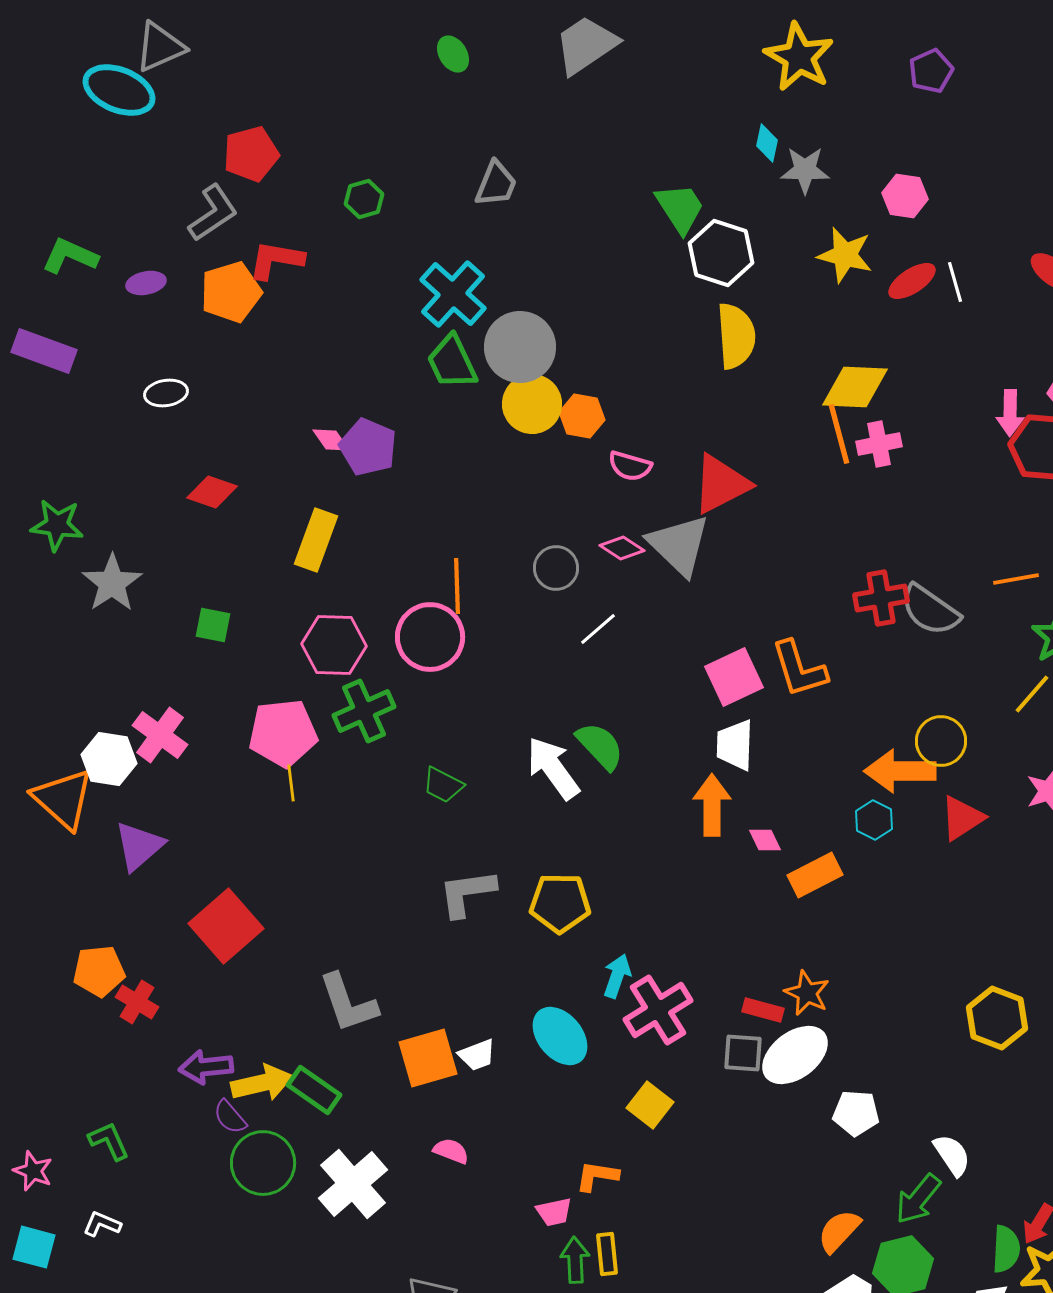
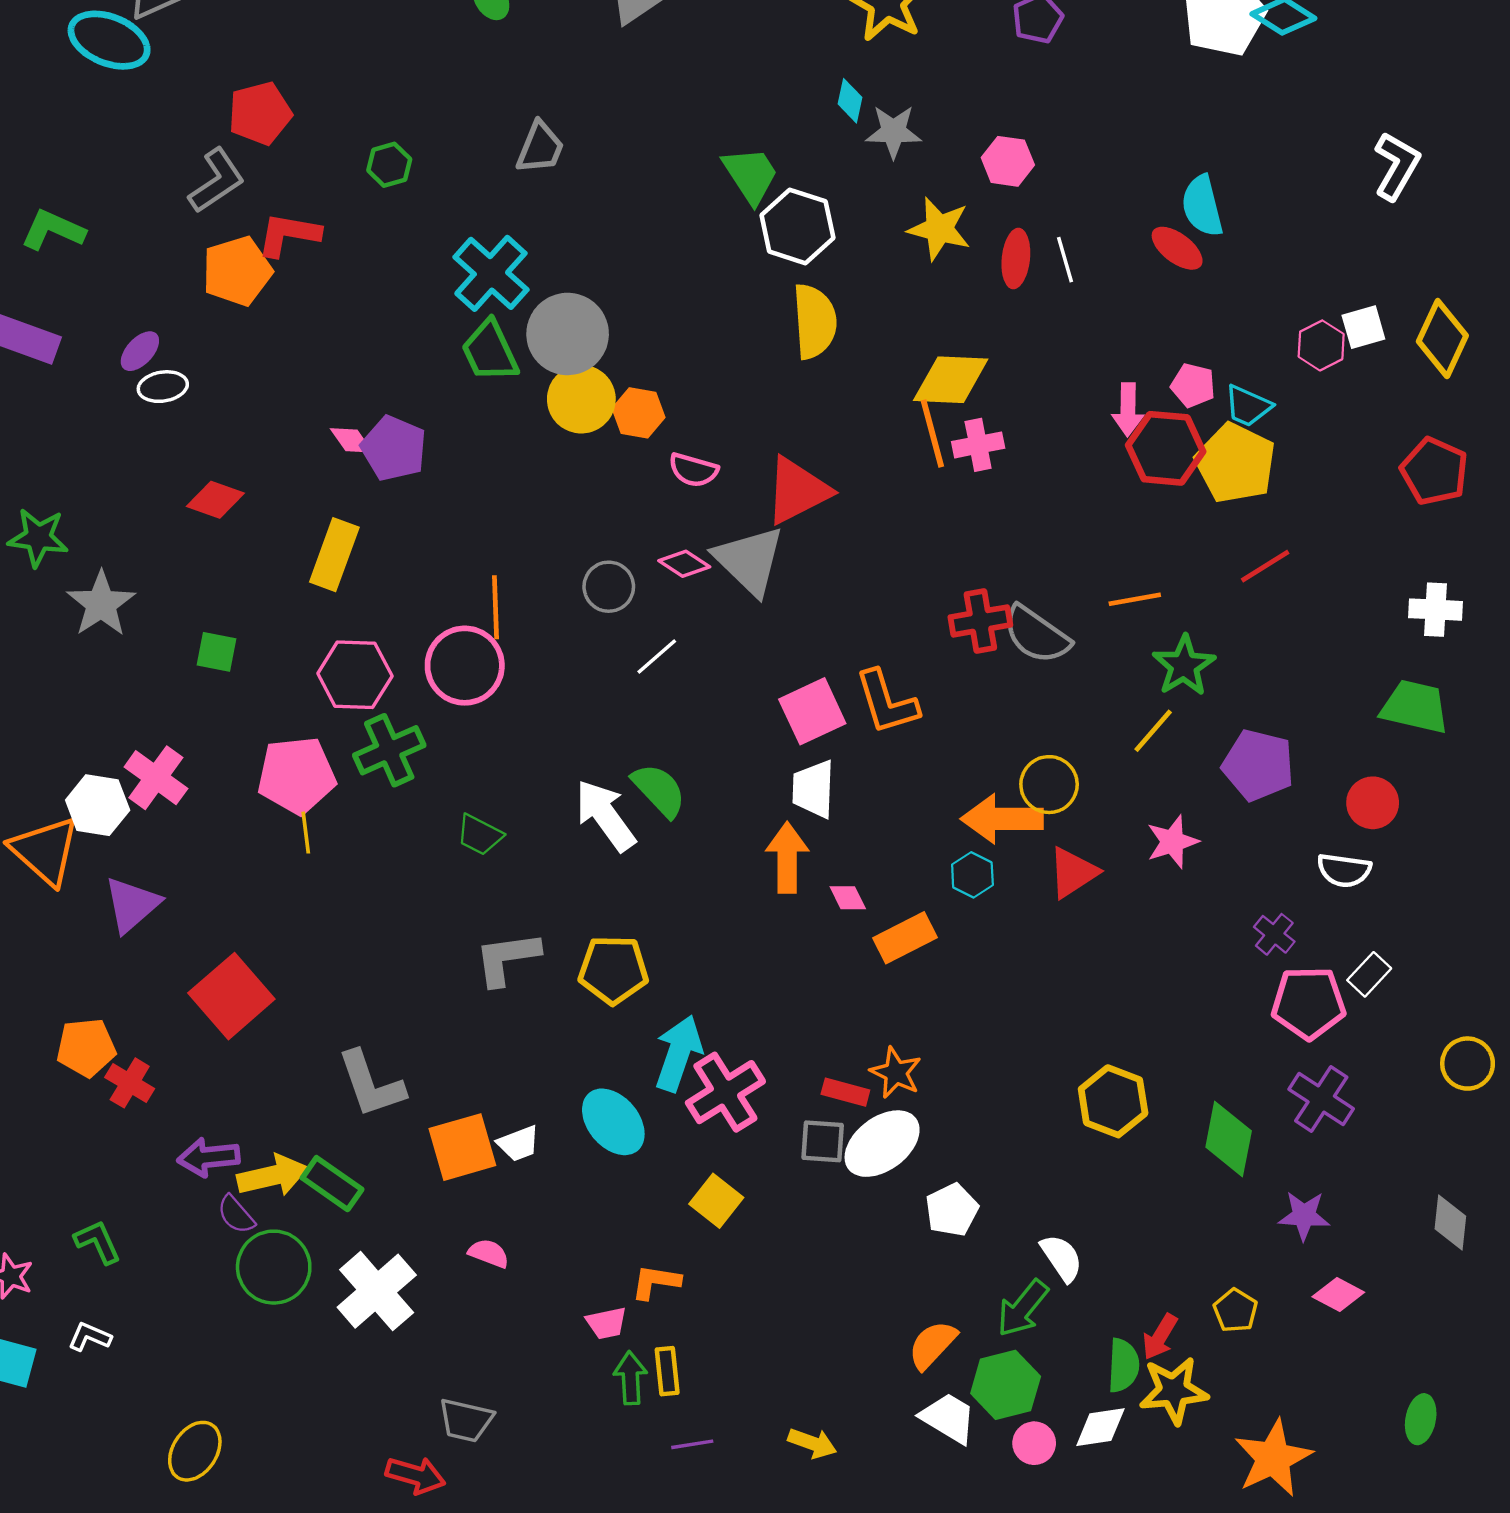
red ellipse: (912, 281) -> (1016, 259), turned -51
purple ellipse: (146, 283) -> (140, 351), moved, turned -36
cyan arrow: (617, 976) -> (679, 1053), size x1.5
white pentagon: (856, 1113) -> (952, 1210), turned -30

